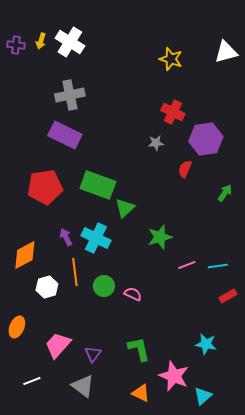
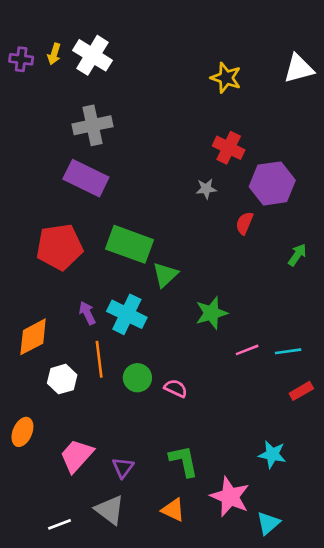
white line: (32, 381) -> (59, 524), moved
orange triangle: (141, 393) -> (173, 510), moved

